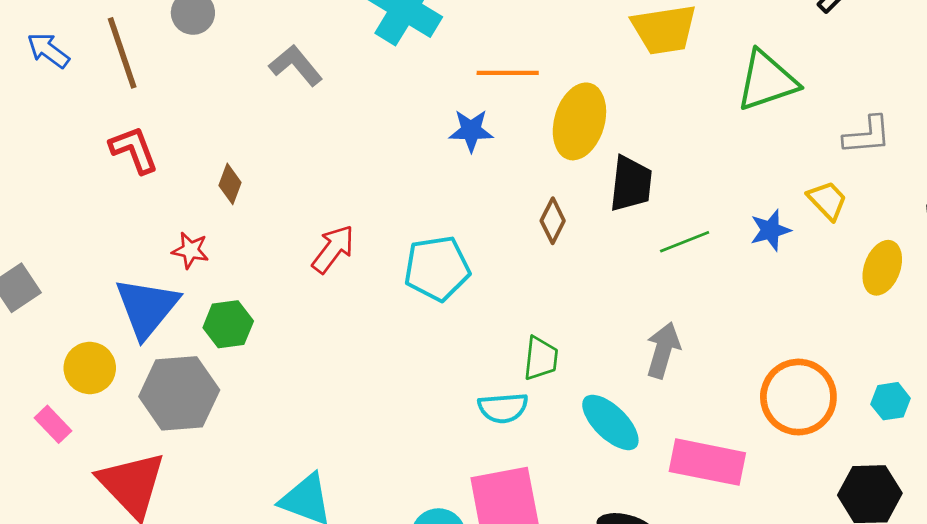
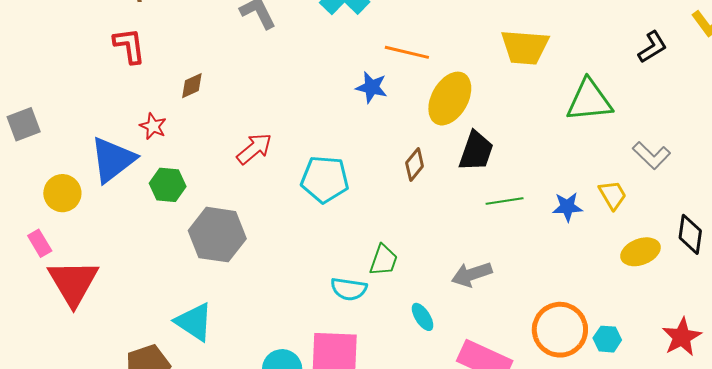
gray L-shape: (867, 135) -> (651, 155), turned 36
brown diamond: (230, 184) -> (192, 86), turned 32
yellow ellipse: (882, 268) -> (640, 252), turned 36
gray arrow: (663, 350) -> (472, 274), turned -138
gray hexagon: (179, 393) -> (217, 235), moved
cyan hexagon: (891, 401) -> (607, 339), moved
cyan ellipse: (610, 422) -> (423, 317), size x0.6
pink rectangle: (53, 424) -> (40, 243), moved

